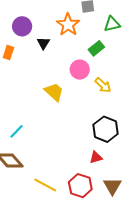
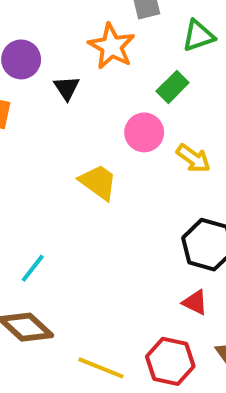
red triangle: (96, 157) -> (195, 302), turned 48

